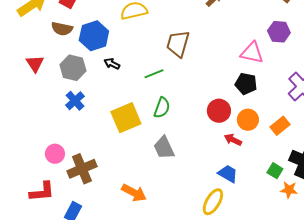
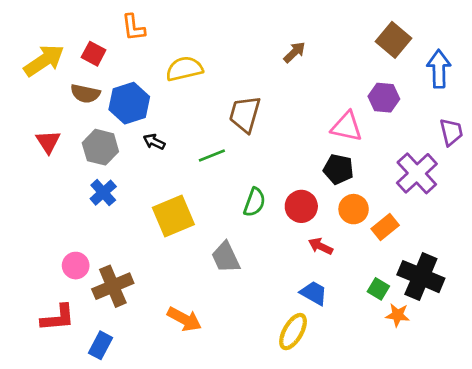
green semicircle: (162, 108) -> (255, 202), moved
orange circle: (248, 120) -> (354, 209), moved

